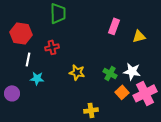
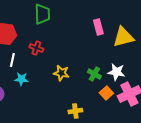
pink rectangle: (114, 26) -> (98, 27), turned -35
yellow triangle: (139, 36) -> (123, 37), size x1.6
red cross: (52, 47) -> (36, 48), turned 32

